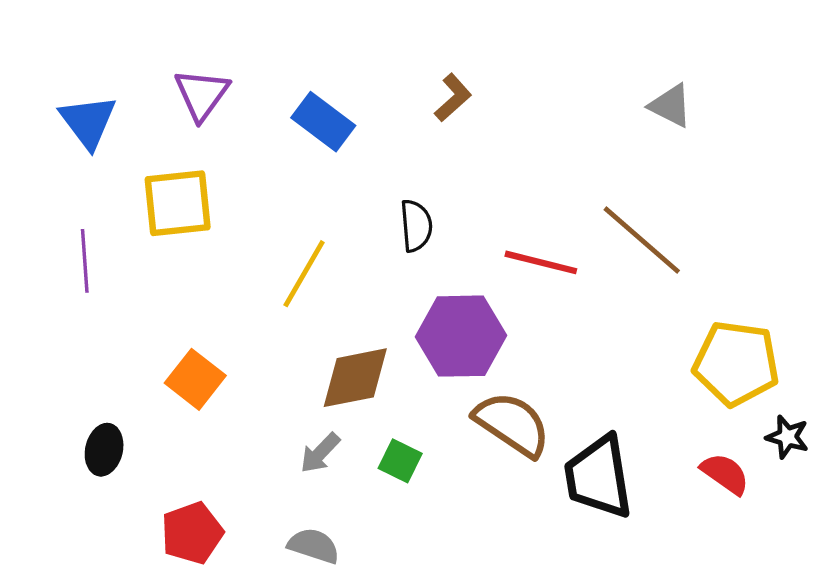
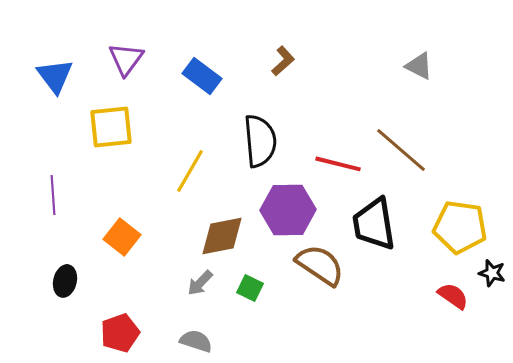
black semicircle: (416, 226) -> (260, 141), size x1.6
purple line: (85, 261) -> (53, 195), moved
black trapezoid: (599, 477) -> (374, 224), moved

